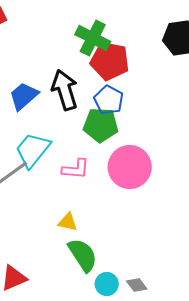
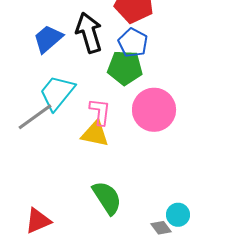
pink L-shape: (76, 169) -> (100, 112), turned -88
yellow triangle: (68, 222) -> (95, 134), moved, size x1.4
cyan circle: (107, 284) -> (178, 215), moved

